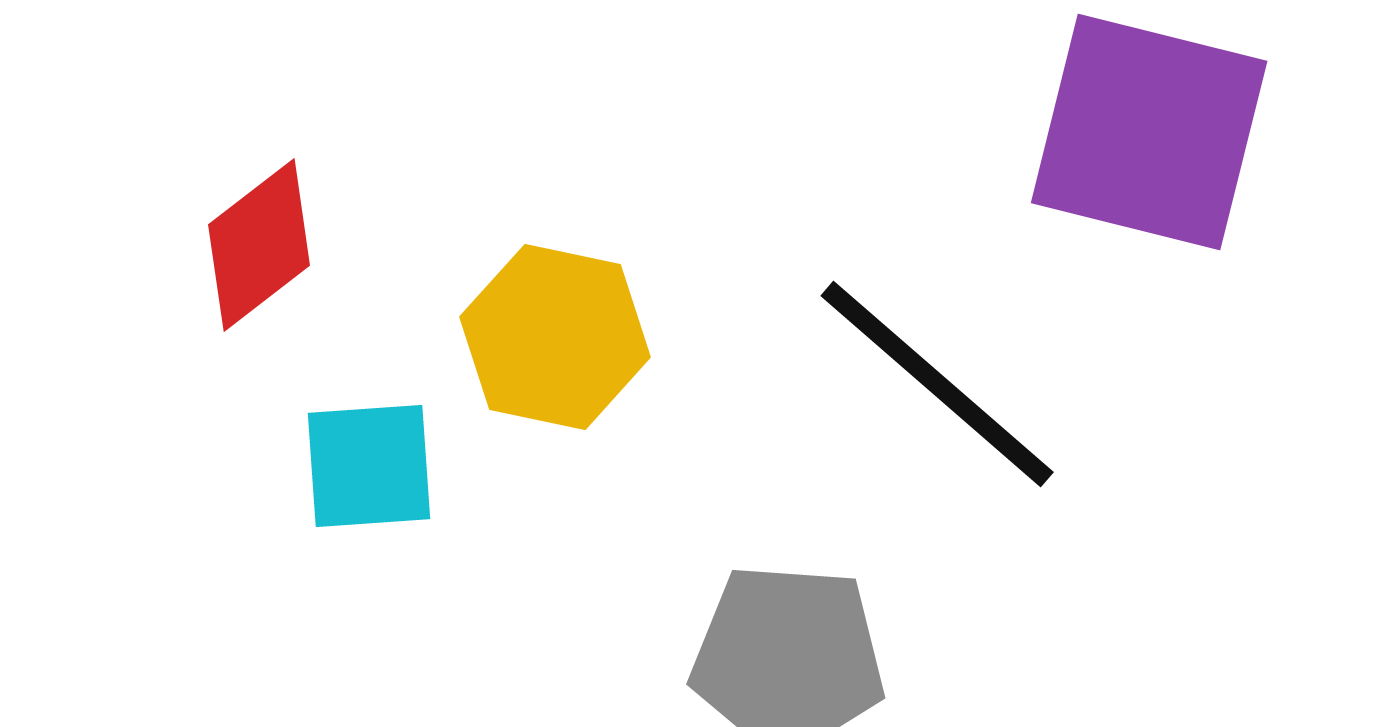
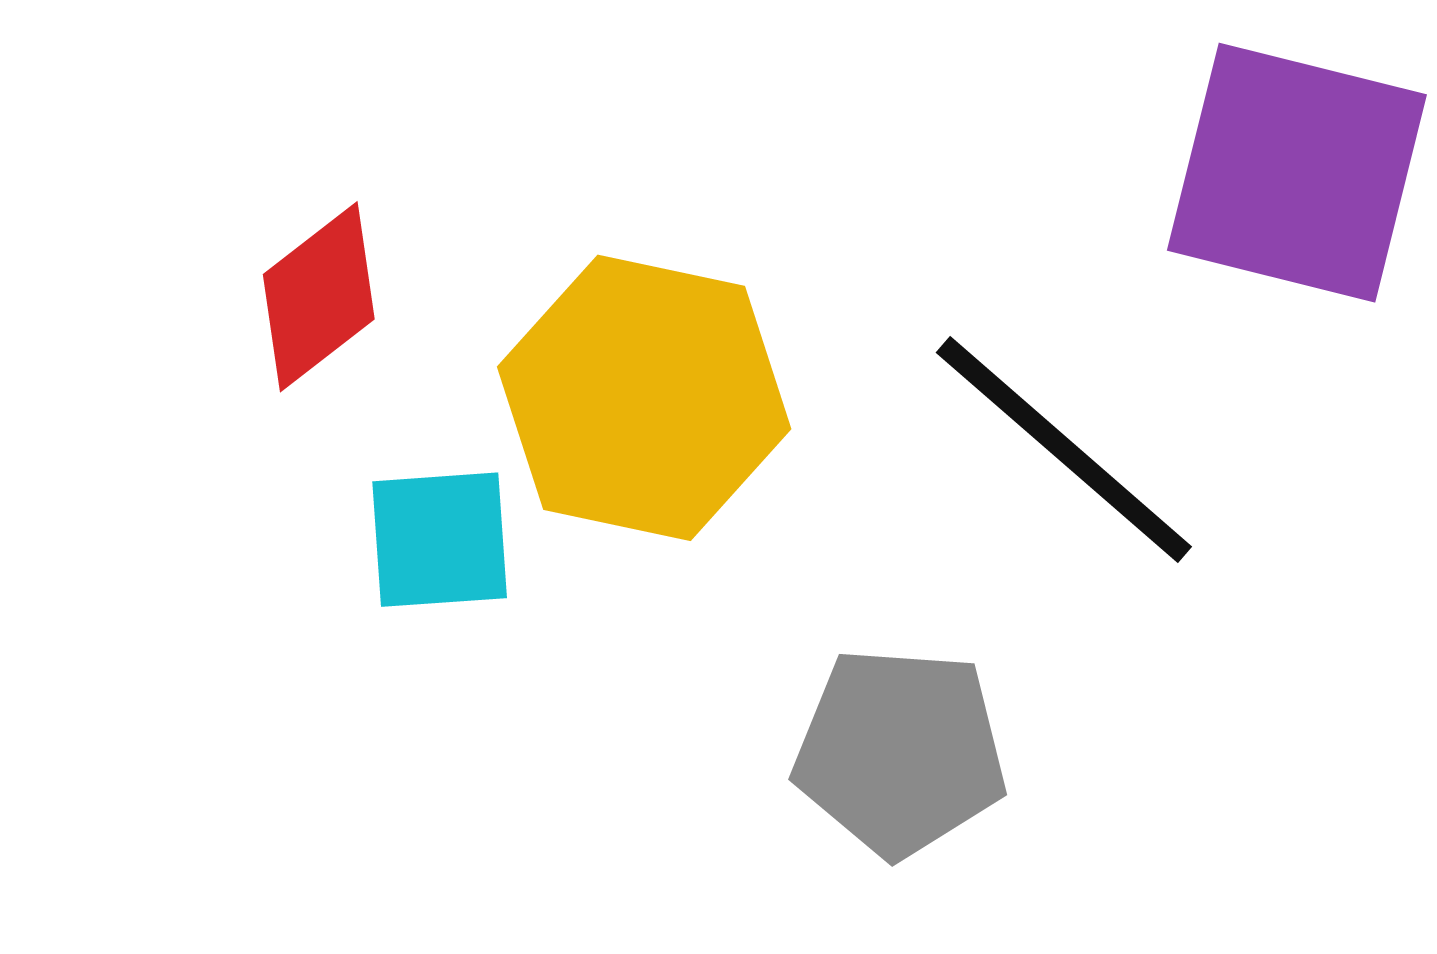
yellow hexagon: (555, 337) -> (644, 398), size x1.4

